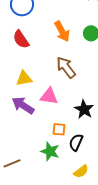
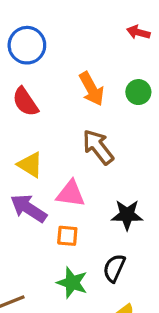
yellow triangle: (24, 78) -> (30, 165), turned 42
black star: (84, 109) -> (127, 215), turned -30
orange square: (59, 129) -> (67, 236), moved

